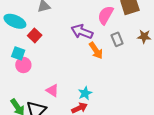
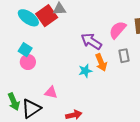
red square: (35, 35) -> (47, 16), moved, size x1.5
pink triangle: (52, 90) -> (51, 92), turned -32
cyan star: (85, 93) -> (85, 71), moved

